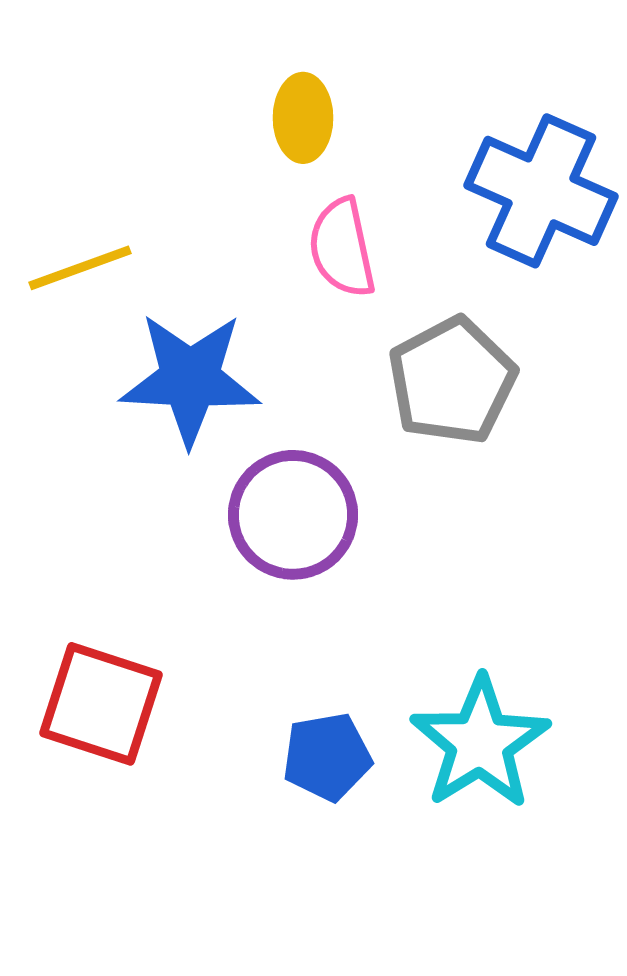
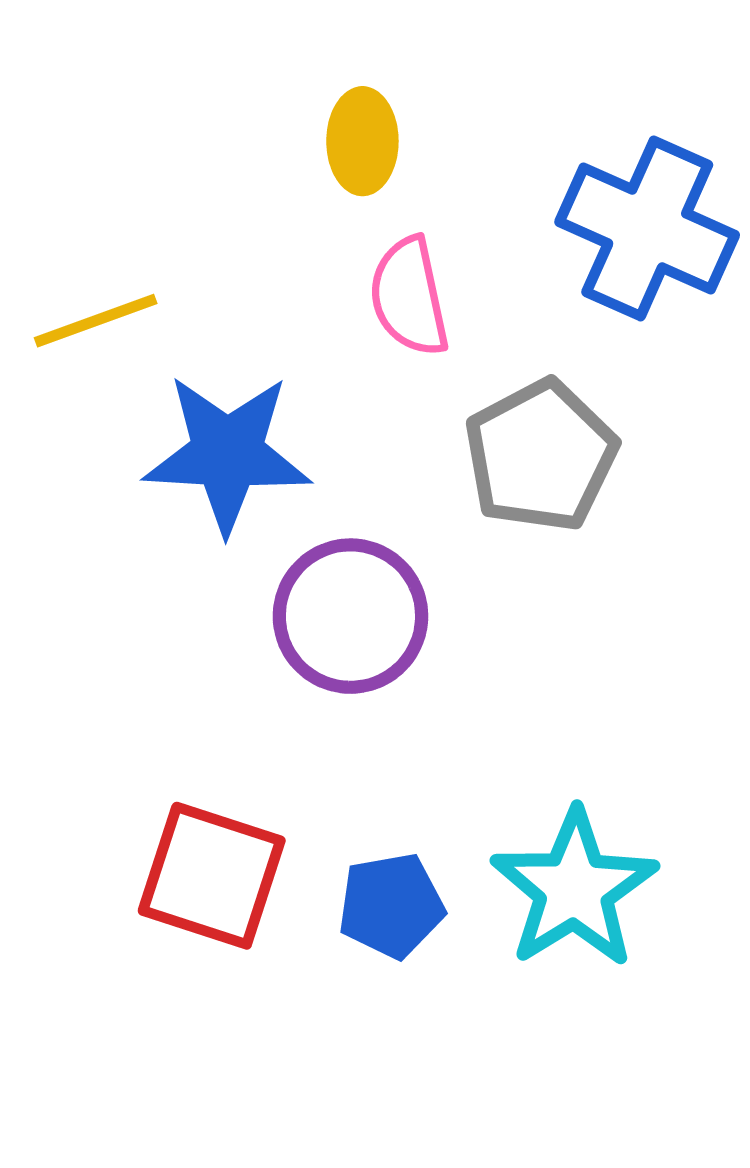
red square: (101, 704) -> (212, 876), moved

